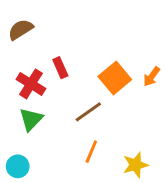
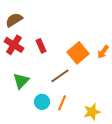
red cross: (31, 84) -> (14, 45), moved
cyan circle: (18, 166) -> (42, 102), moved

